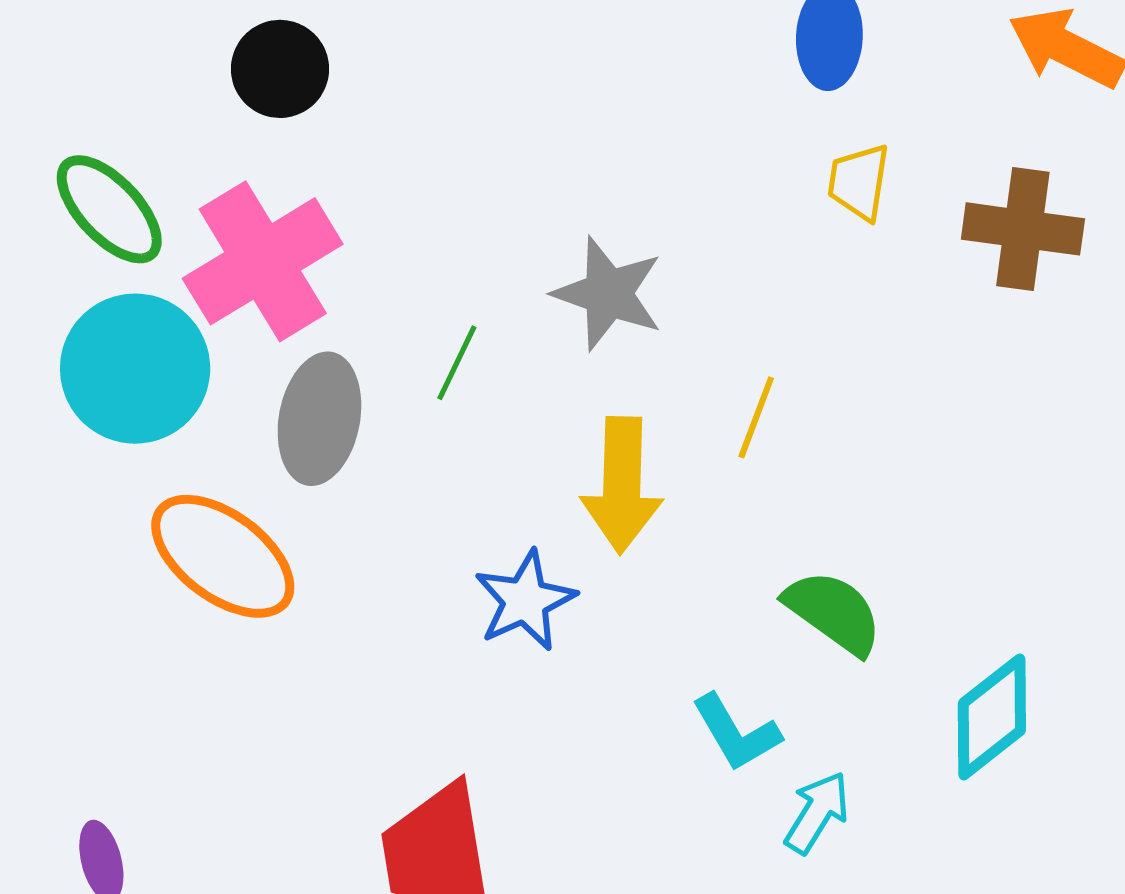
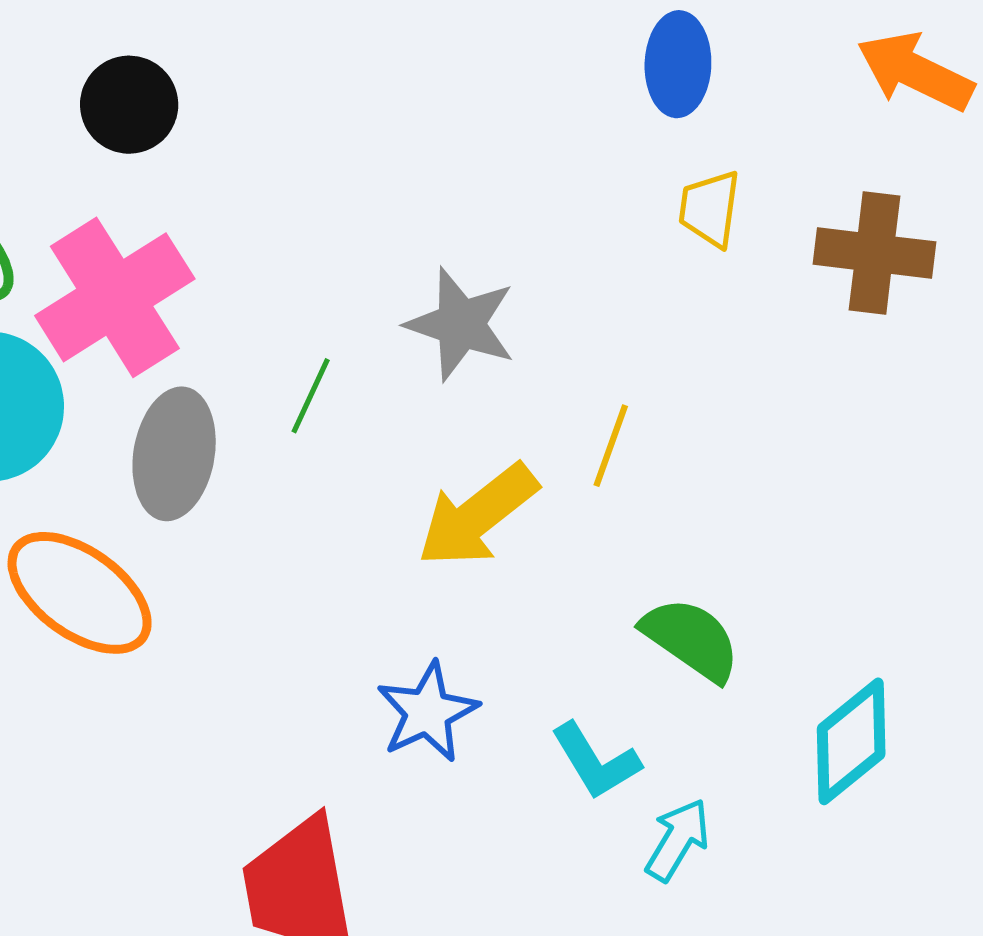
yellow arrow: (622, 485) -> (478, 515), turned 51
blue star: (525, 601) -> (427, 712), moved

